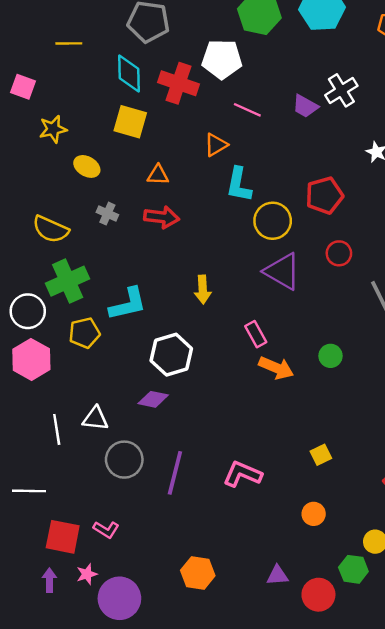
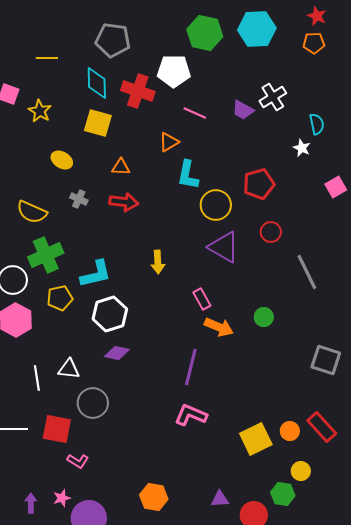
yellow star: (53, 129) -> (40, 111), moved, turned -30
white hexagon: (171, 355) -> (110, 314), moved
yellow square: (321, 455) -> (256, 439), moved, size x1.8
purple line: (175, 473) -> (191, 367), moved
orange circle: (314, 514) -> (290, 431), moved
red square: (63, 537) -> (57, 429), moved

